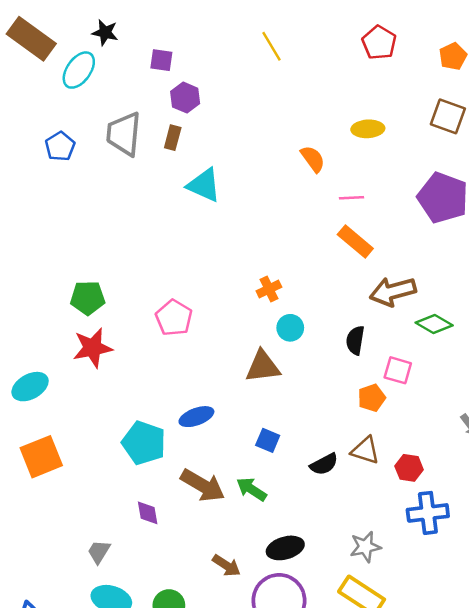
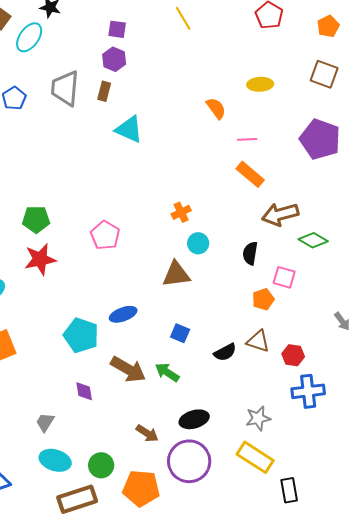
purple square: (161, 60) -> (117, 29), moved

